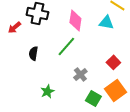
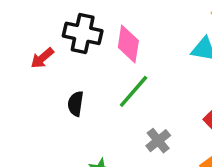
pink diamond: (75, 20) -> (128, 44), moved

